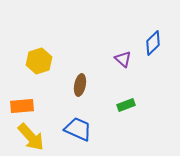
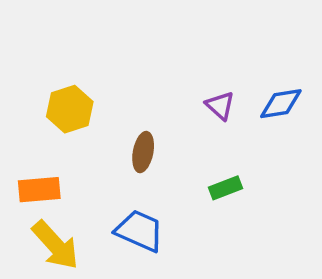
blue diamond: (153, 43) -> (281, 104), moved, turned 35

